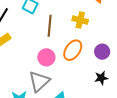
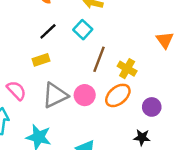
yellow cross: (80, 20) -> (127, 69), moved
gray triangle: (39, 81) -> (55, 95), moved

